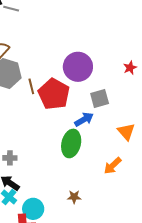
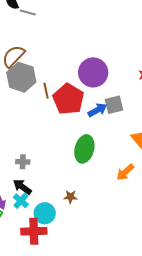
blue arrow: (84, 119) -> (97, 110), moved
brown star: (74, 197) -> (70, 197), moved

